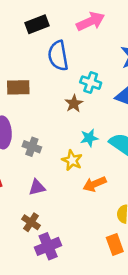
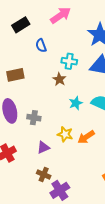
blue semicircle: (58, 56) -> (41, 46), size x0.6
yellow star: (72, 160) -> (65, 134), moved

